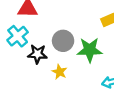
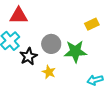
black star: (37, 54) -> (28, 56), turned -30

